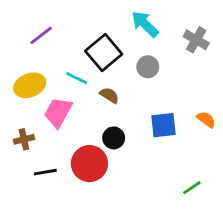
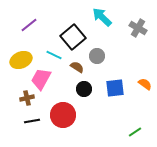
gray circle: (148, 67) -> (97, 56), moved
black circle: (114, 138) -> (84, 89), moved
brown cross: (24, 139) -> (27, 98), moved

